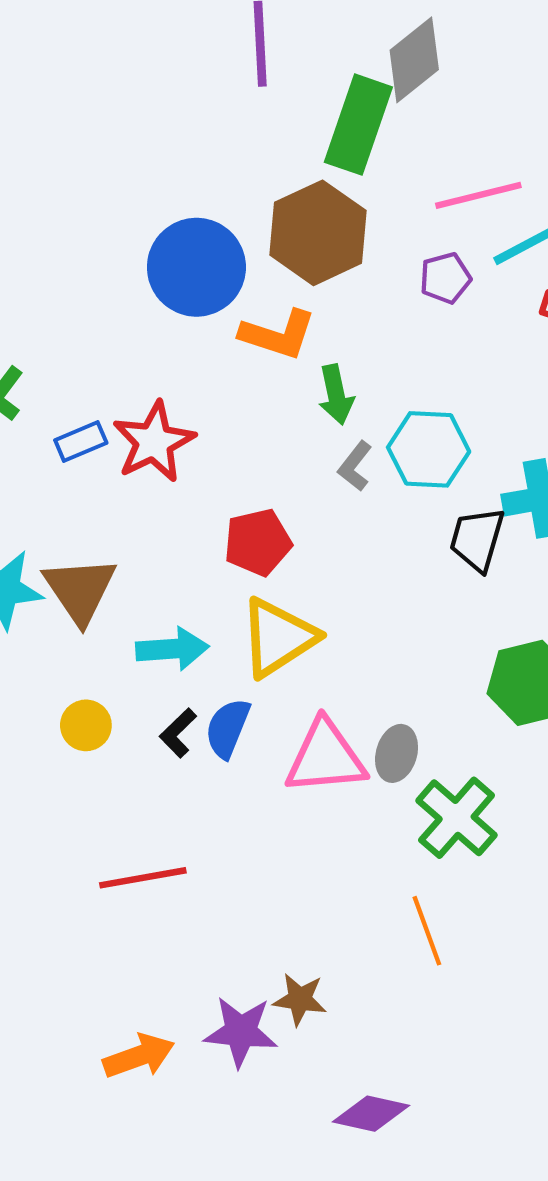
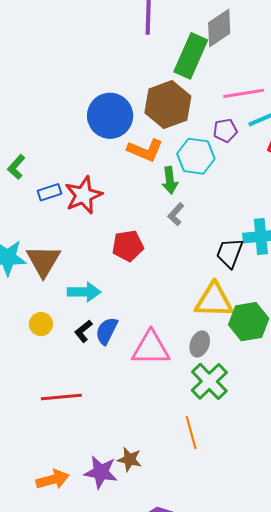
cyan hexagon: (429, 449) -> (196, 156), moved
yellow triangle: (278, 638) -> (214, 300), moved, turned 30
gray ellipse: (397, 753) -> (200, 344), moved

